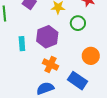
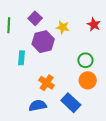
green circle: (78, 23) -> (85, 60), moved
purple hexagon: (47, 37) -> (43, 42), moved

